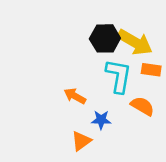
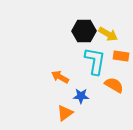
yellow arrow: (135, 42) -> (108, 34), size x0.7

